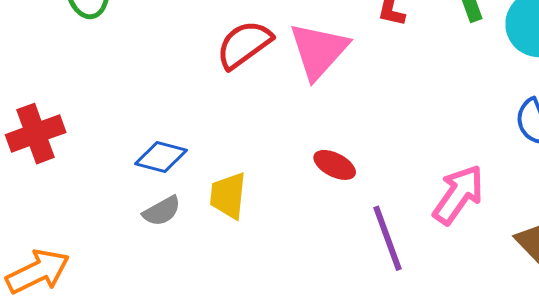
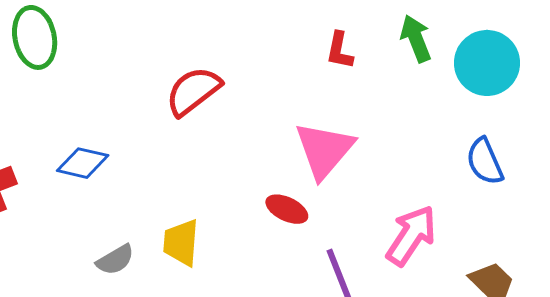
pink triangle: (319, 51) -> (324, 150), moved
blue diamond: (161, 157) -> (83, 163), moved

